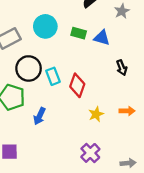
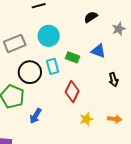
green rectangle: (79, 33) -> (73, 57), moved
cyan rectangle: (53, 76) -> (53, 66), moved

